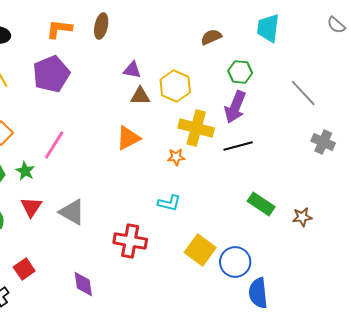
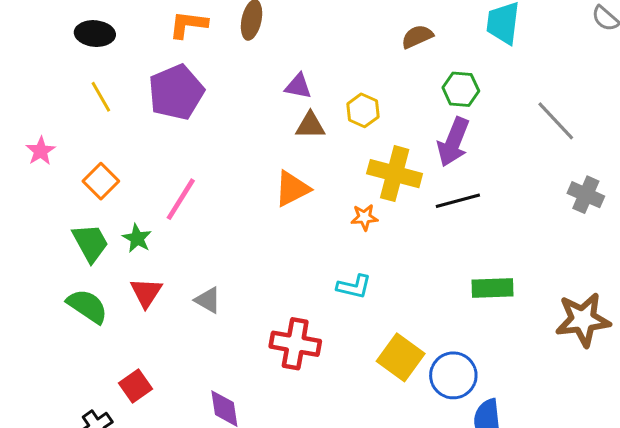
yellow hexagon: (175, 86) -> (363, 110), size x0.7
green rectangle: (261, 204) -> (492, 288), turned -36
gray triangle: (72, 212) -> (208, 300), size x0.7
brown star: (302, 217) -> (583, 320), moved, size x1.8

